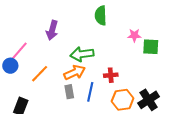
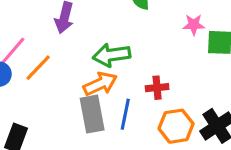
orange line: (40, 74) -> (38, 68), moved
gray rectangle: (69, 92) -> (92, 114), size x1.6

